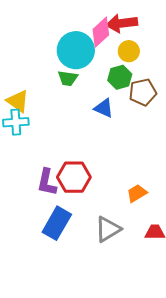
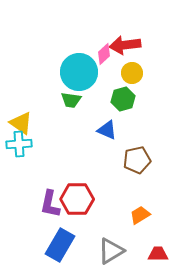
pink diamond: (101, 32) -> (104, 54), size x0.7
brown pentagon: (143, 92) -> (137, 160), moved

